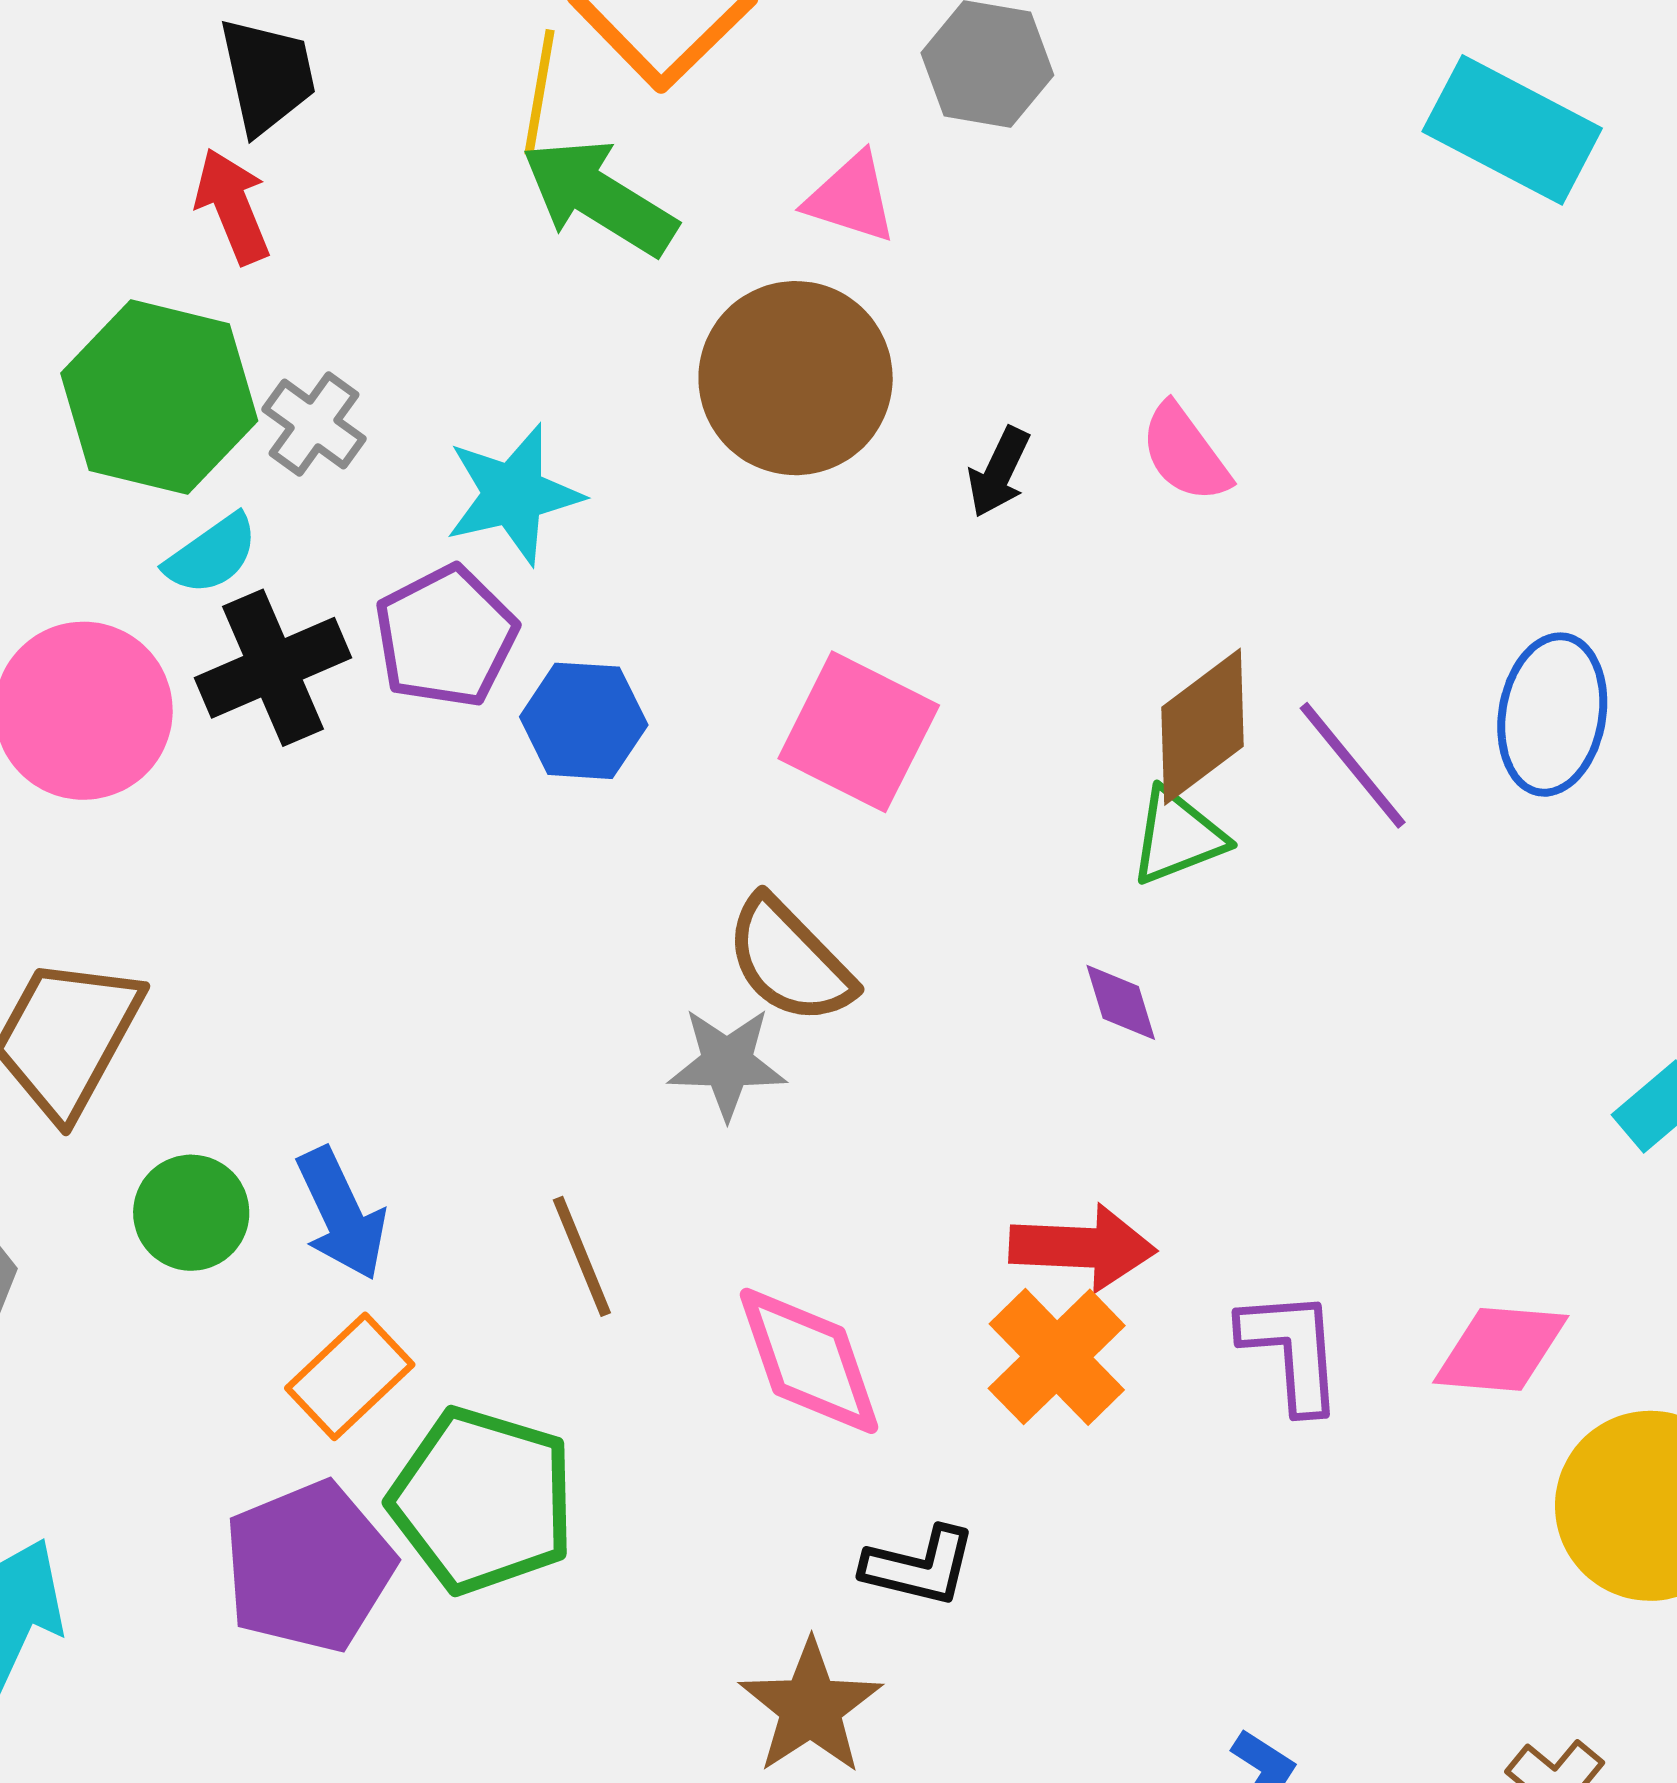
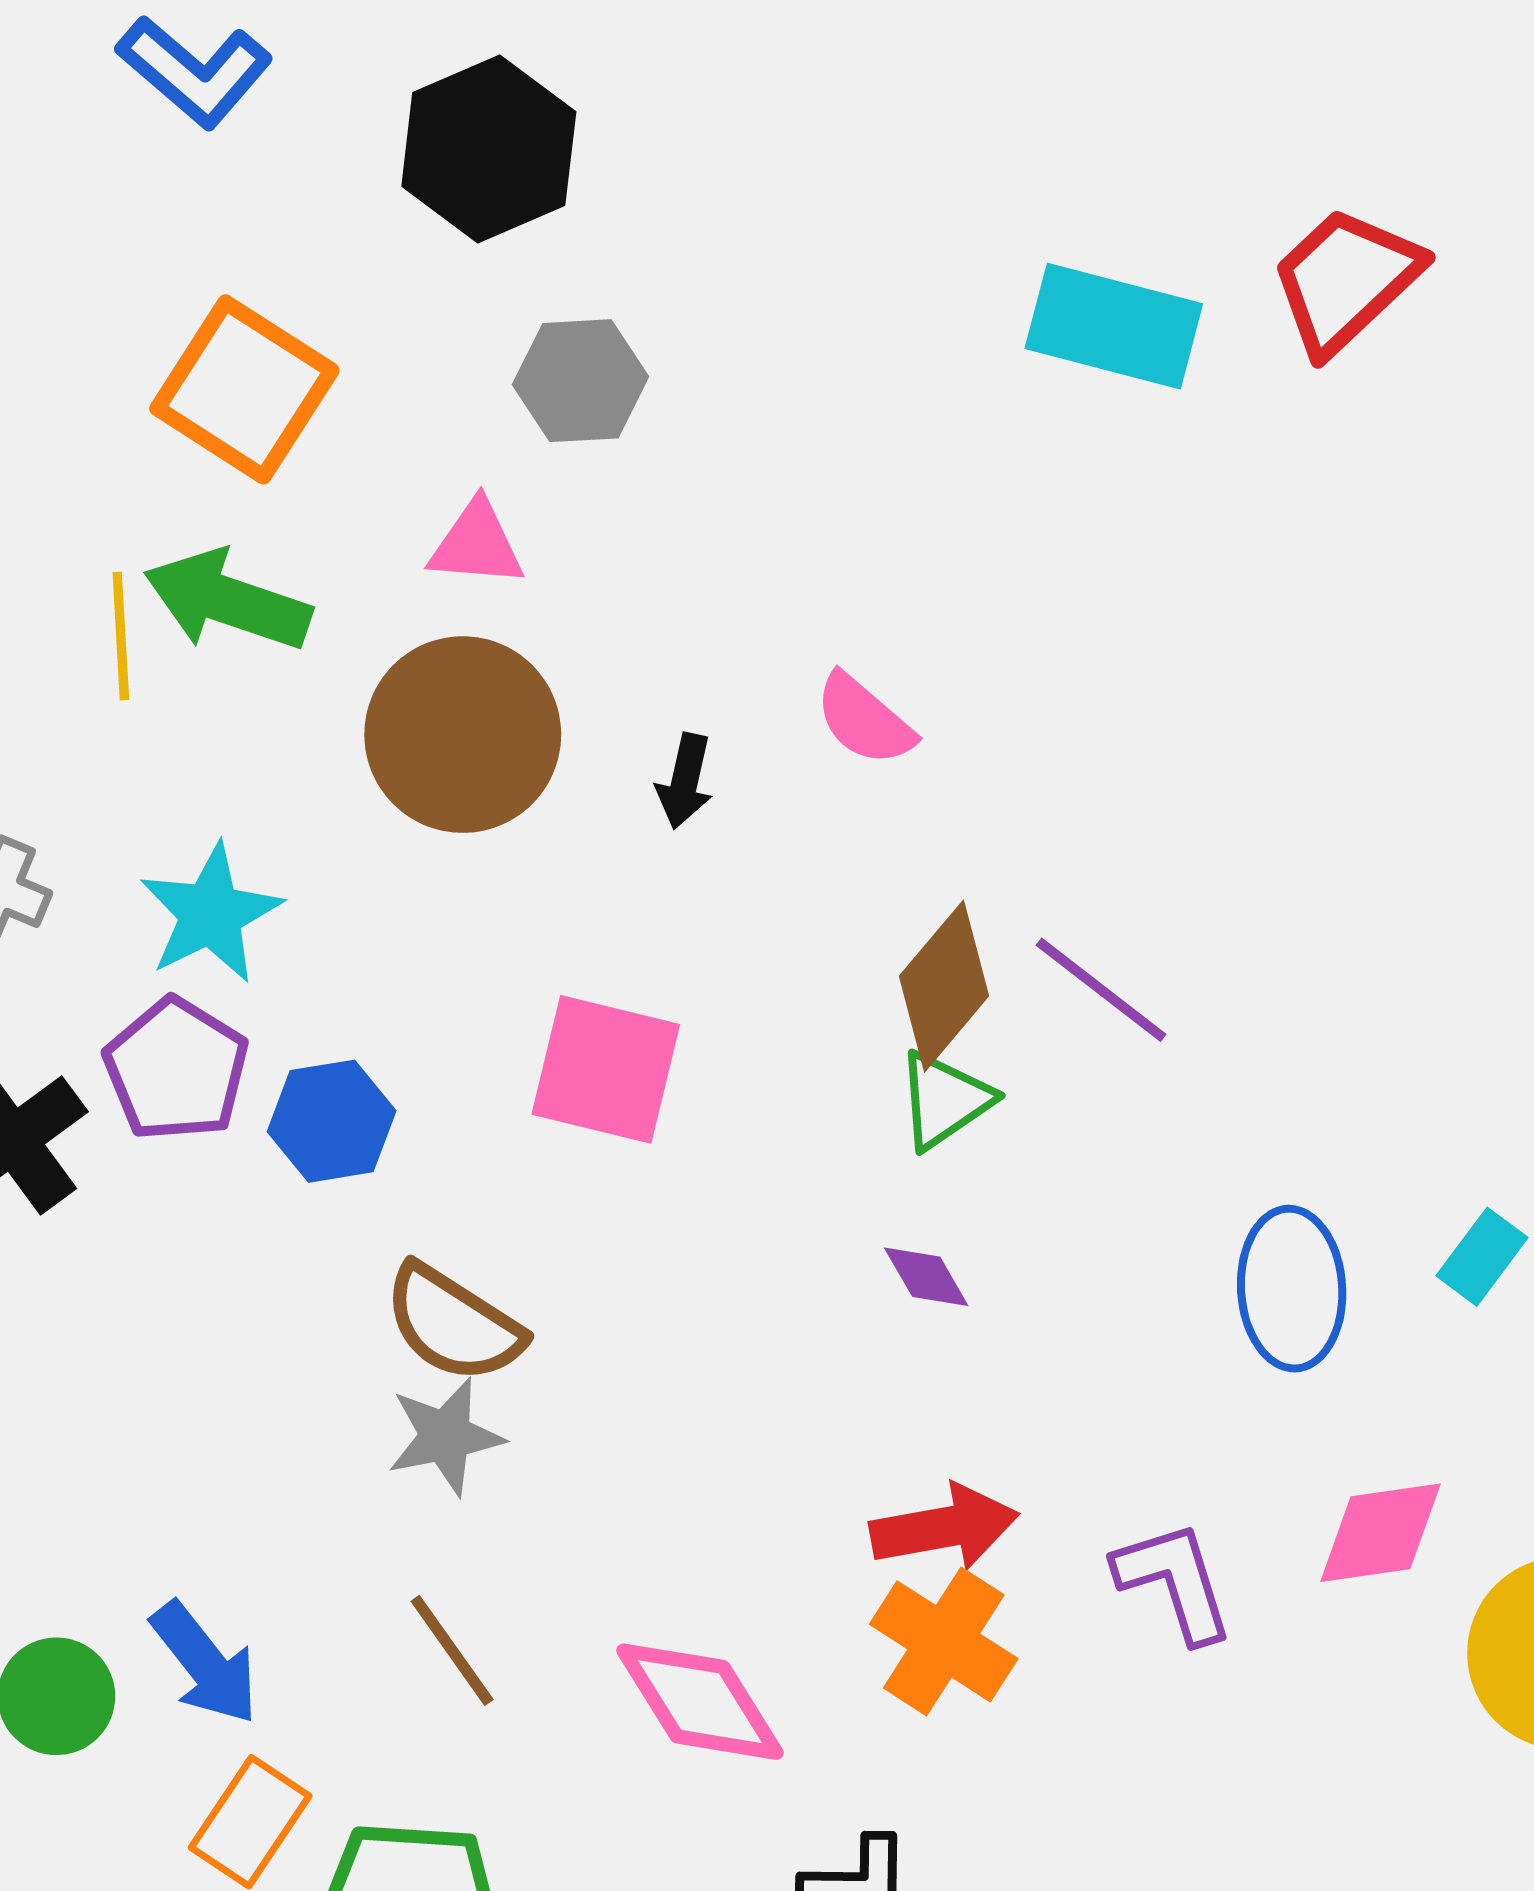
yellow line: (540, 92) -> (121, 636), moved
blue ellipse: (1552, 715) -> (1292, 1289), moved
brown semicircle: (789, 961) -> (453, 1324), moved
gray star: (727, 1063) -> (445, 1436), moved

